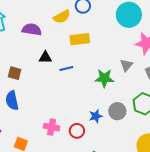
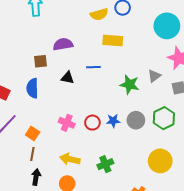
purple semicircle: (32, 29) -> (63, 44), moved, turned -30
black triangle: (45, 57) -> (68, 78), moved
brown square: (15, 73) -> (41, 61), turned -32
red circle: (77, 131) -> (92, 123), moved

